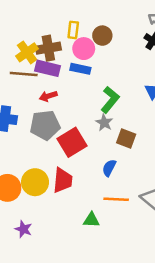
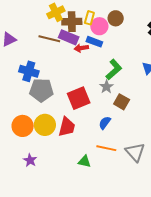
yellow rectangle: (73, 30) -> (89, 18), moved
yellow cross: (27, 52) -> (56, 12), moved
red arrow: (48, 96) -> (81, 48), moved
gray pentagon: (45, 125) -> (41, 90), moved

